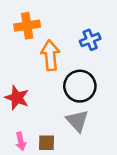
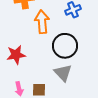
red star: (17, 98) -> (16, 55), turned -30

